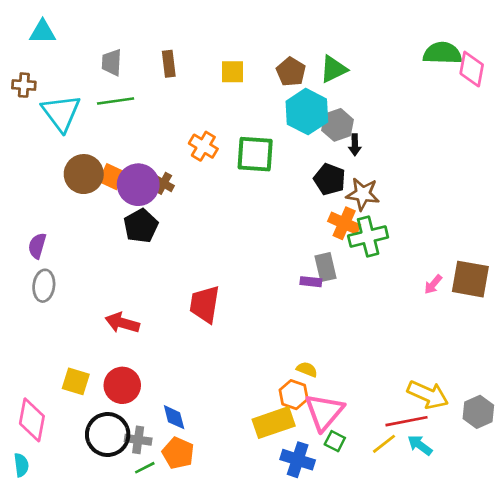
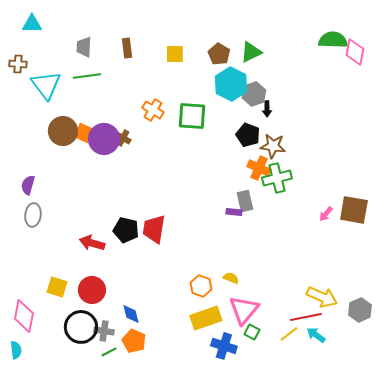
black pentagon: (141, 226) -> (126, 230), moved, turned -30
orange hexagon: (294, 395) -> (201, 286), moved

